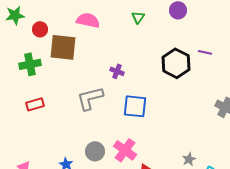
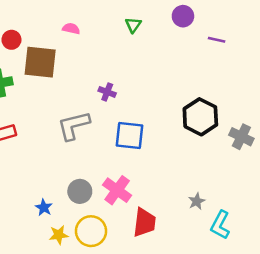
pink semicircle: (88, 20) -> (71, 29), size x0.6
purple line: (205, 52) -> (217, 40), moved
black hexagon: (176, 63) -> (200, 117), moved

